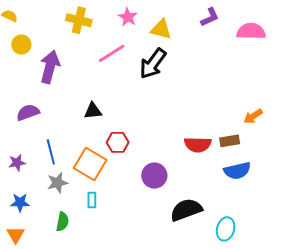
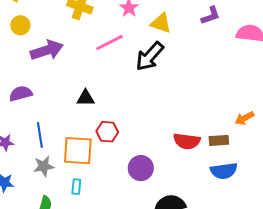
purple arrow: (50, 67) -> (47, 50), turned 52
orange square: (90, 164) -> (78, 151), turned -32

